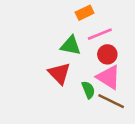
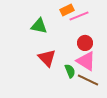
pink line: (100, 34) -> (79, 16), moved
green triangle: (71, 46) -> (39, 26), moved

